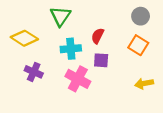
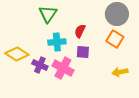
gray circle: (141, 16) -> (117, 14), size x1.5
yellow diamond: (24, 38) -> (17, 54), moved
purple cross: (34, 72) -> (40, 65), moved

